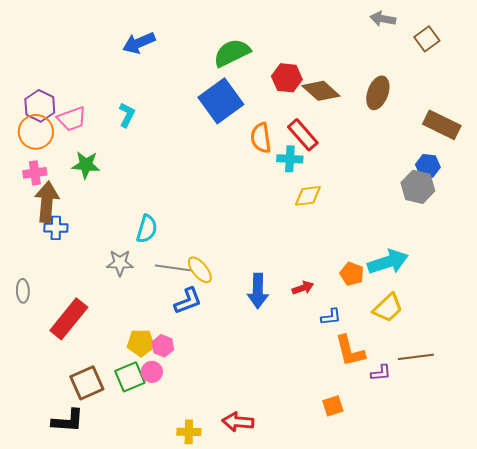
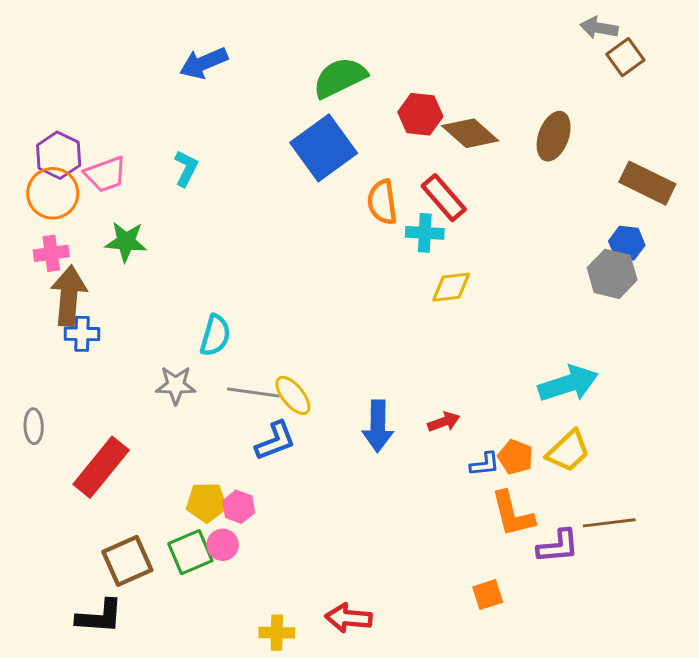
gray arrow: (383, 19) -> (599, 28), moved
orange pentagon: (352, 274) -> (516, 457), moved
purple L-shape: (381, 373) -> (558, 546), size x1.4

